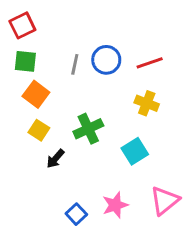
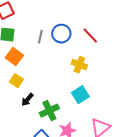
red line: (150, 63) -> (90, 36), turned 66
yellow cross: (147, 103) -> (79, 65), moved
green cross: (88, 129) -> (49, 111), moved

